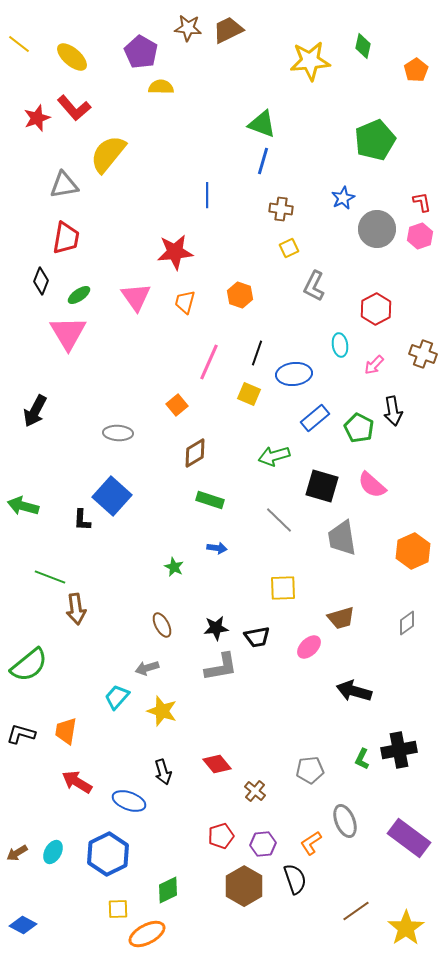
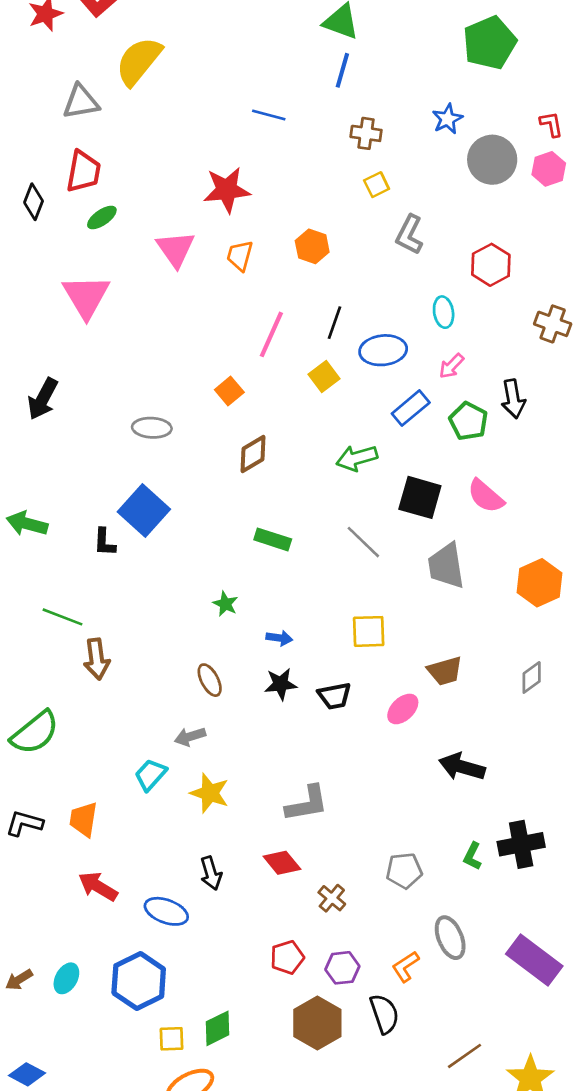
blue line: (207, 195) -> (269, 115), turned -75
black diamond: (41, 281) -> (34, 202), moved
green ellipse: (79, 295) -> (102, 218), moved
pink arrow: (374, 365) -> (451, 366), moved
yellow square: (249, 394) -> (324, 377), turned 30
green rectangle: (210, 500) -> (273, 539), moved
blue arrow: (217, 548) -> (279, 638), moved
gray L-shape: (221, 667) -> (307, 804), moved
yellow square: (118, 909) -> (172, 1039), moved

